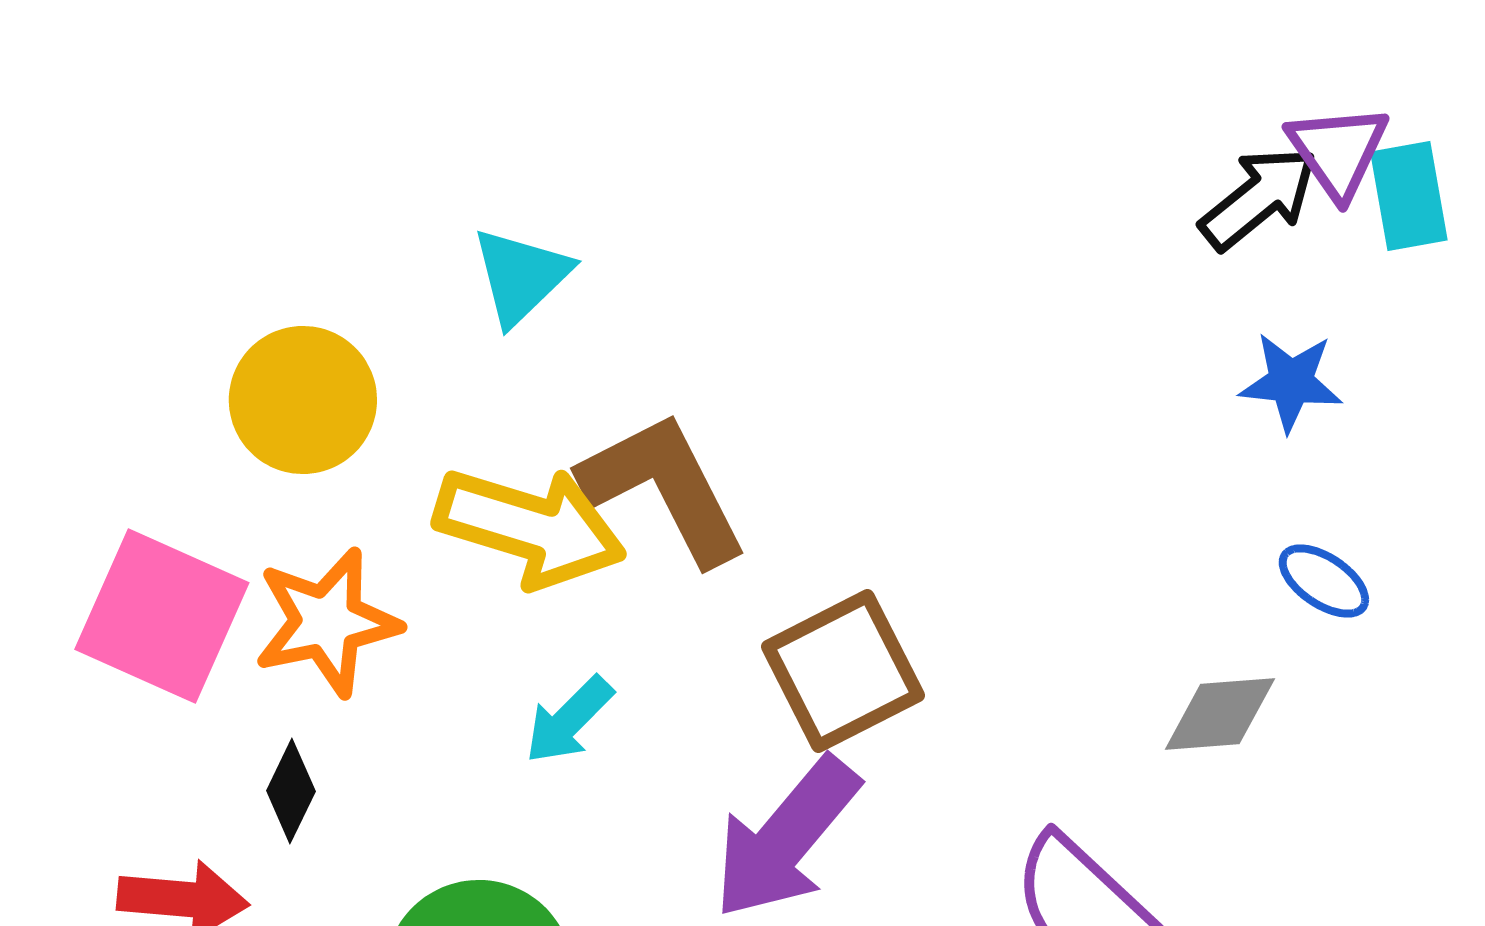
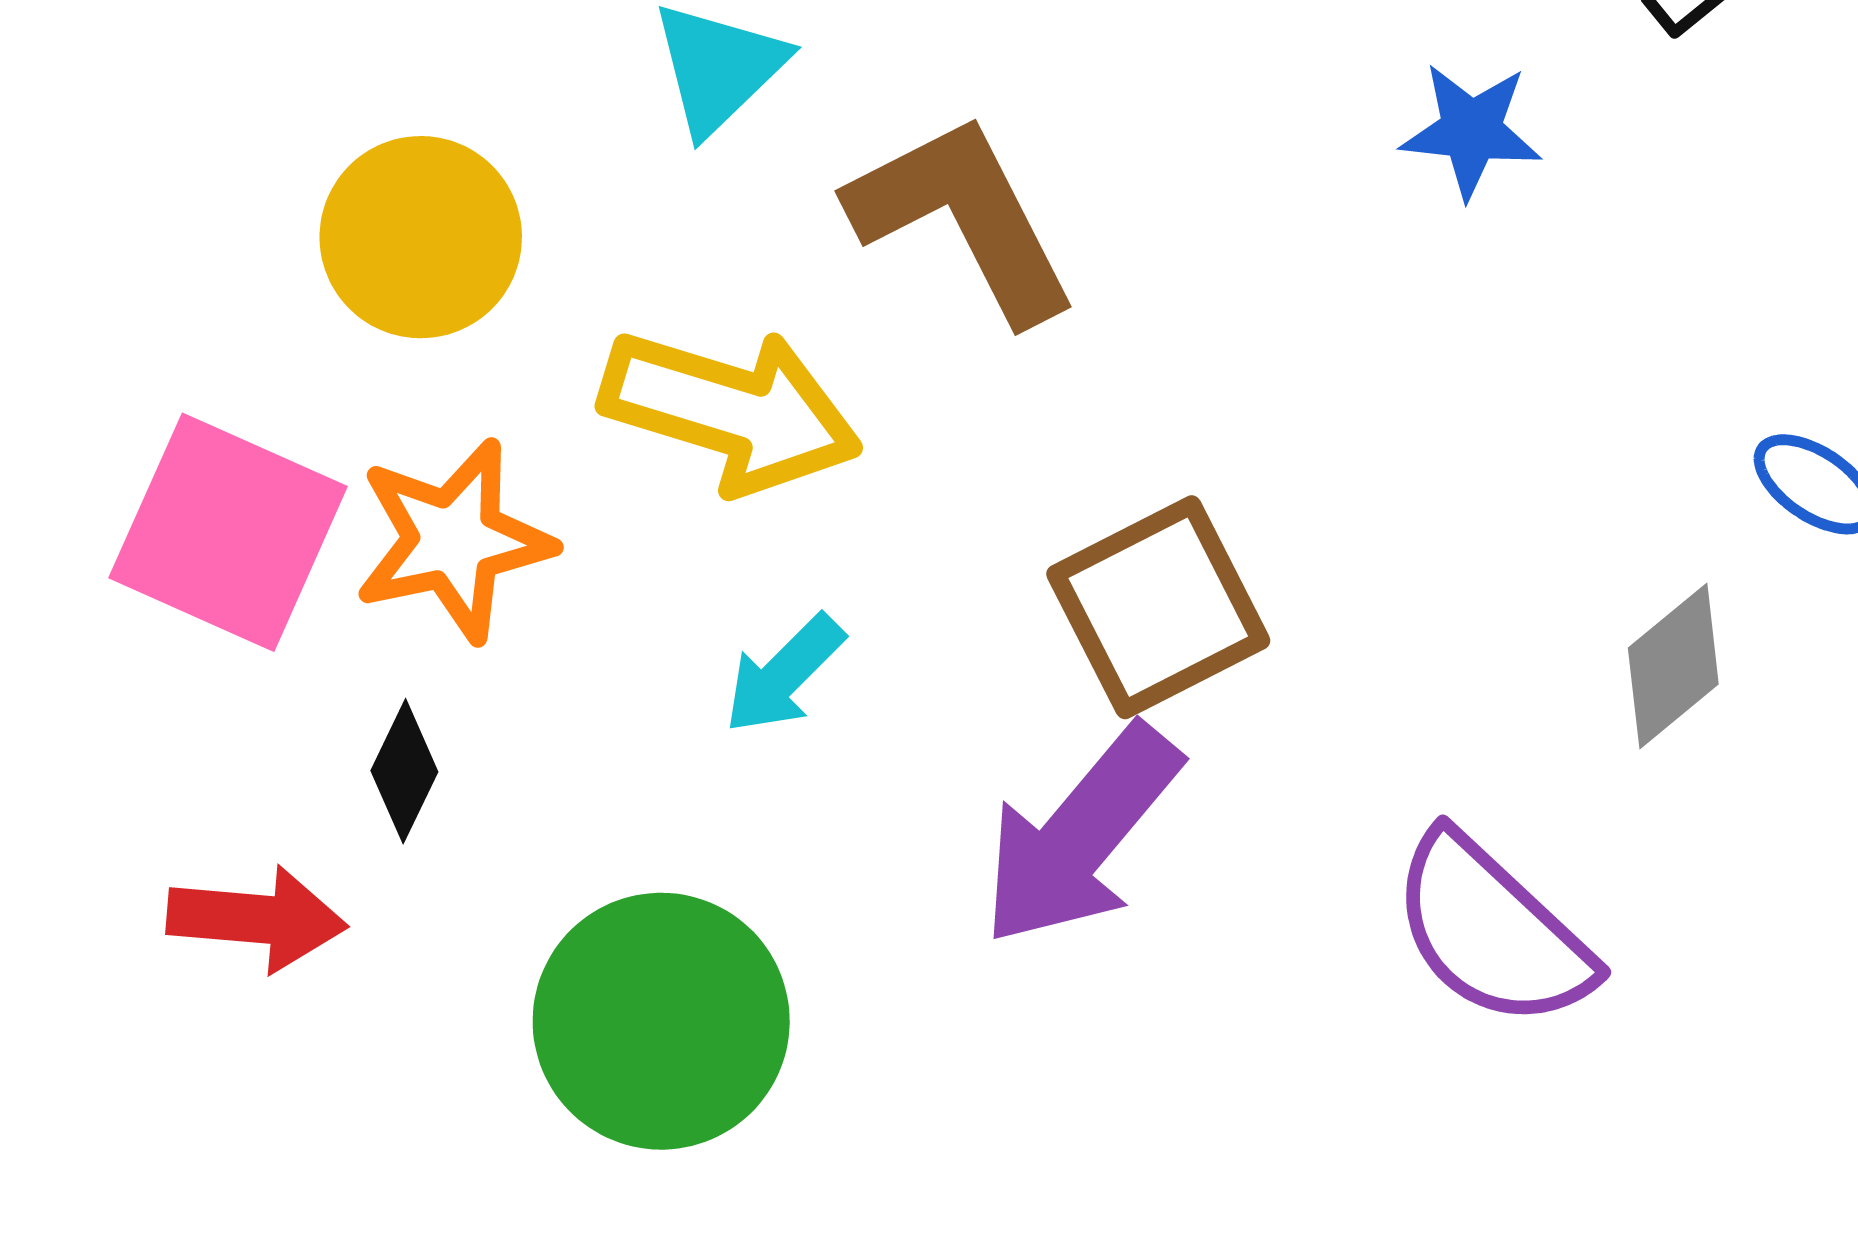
blue star: (1291, 382) -> (1471, 131), moved
brown L-shape: (664, 488) -> (963, 218), moved
gray diamond: (1220, 714) -> (1673, 666), turned -35

